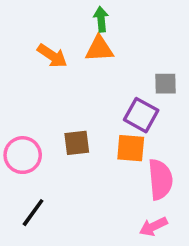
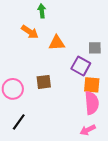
green arrow: (101, 19) -> (42, 11), moved
orange triangle: (99, 49) -> (57, 43), moved
orange square: (131, 148) -> (92, 85), moved

